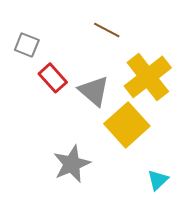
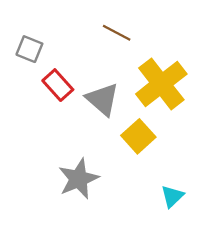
yellow square: (127, 125) -> (138, 136), size x0.7

